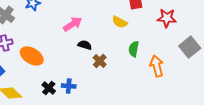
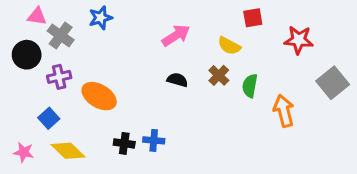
pink arrow: (73, 24) -> (176, 35), moved
brown cross: (100, 61) -> (219, 75), moved
black cross: (49, 88) -> (124, 143), turned -32

